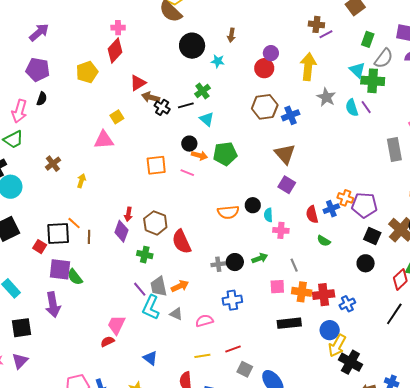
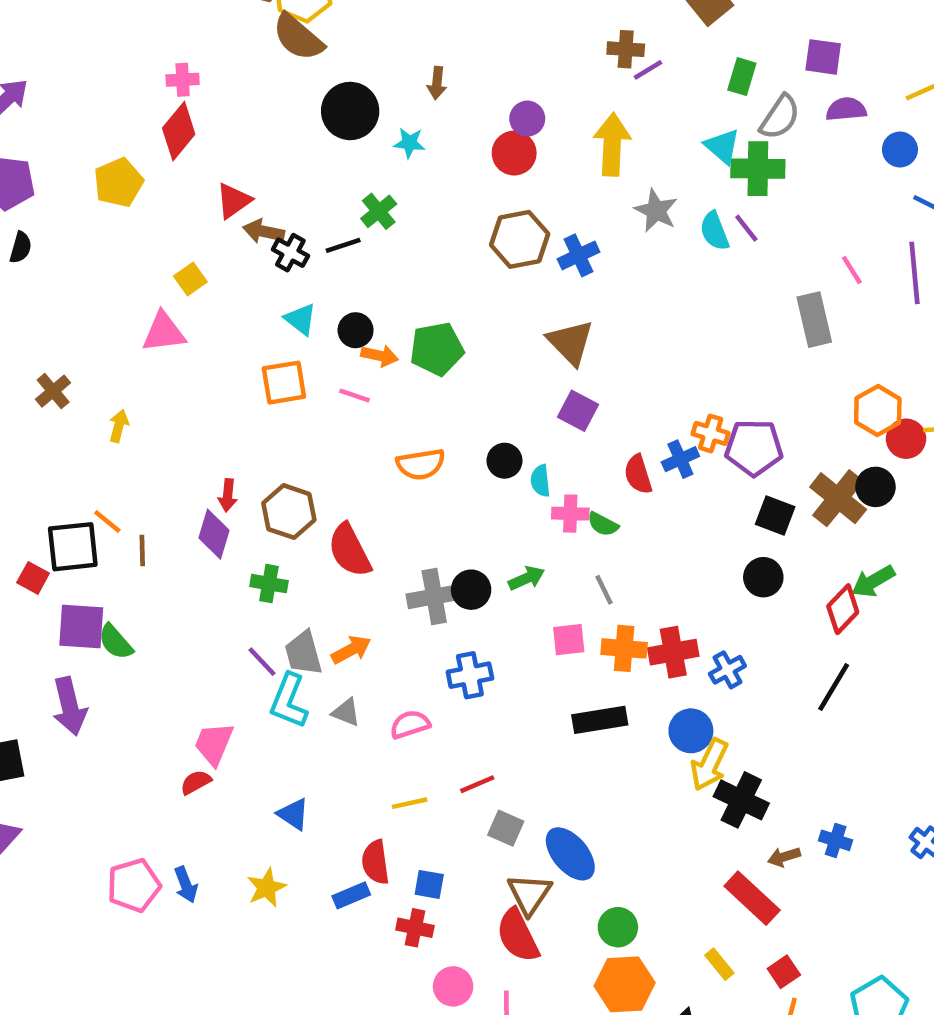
cyan triangle: (207, 119) -> (301, 319), moved
orange semicircle: (228, 212) -> (421, 464), moved
green semicircle: (324, 241) -> (603, 524), moved
gray cross: (218, 264) -> (434, 597), size x1.6

